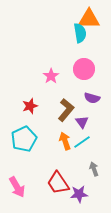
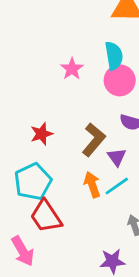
cyan semicircle: (80, 33) -> (114, 56), moved
pink star: (51, 76) -> (72, 69), moved
red trapezoid: (58, 183) -> (46, 216), moved

